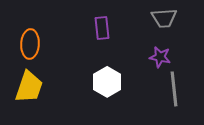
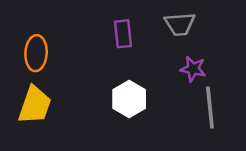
gray trapezoid: (164, 18) -> (180, 24), moved

